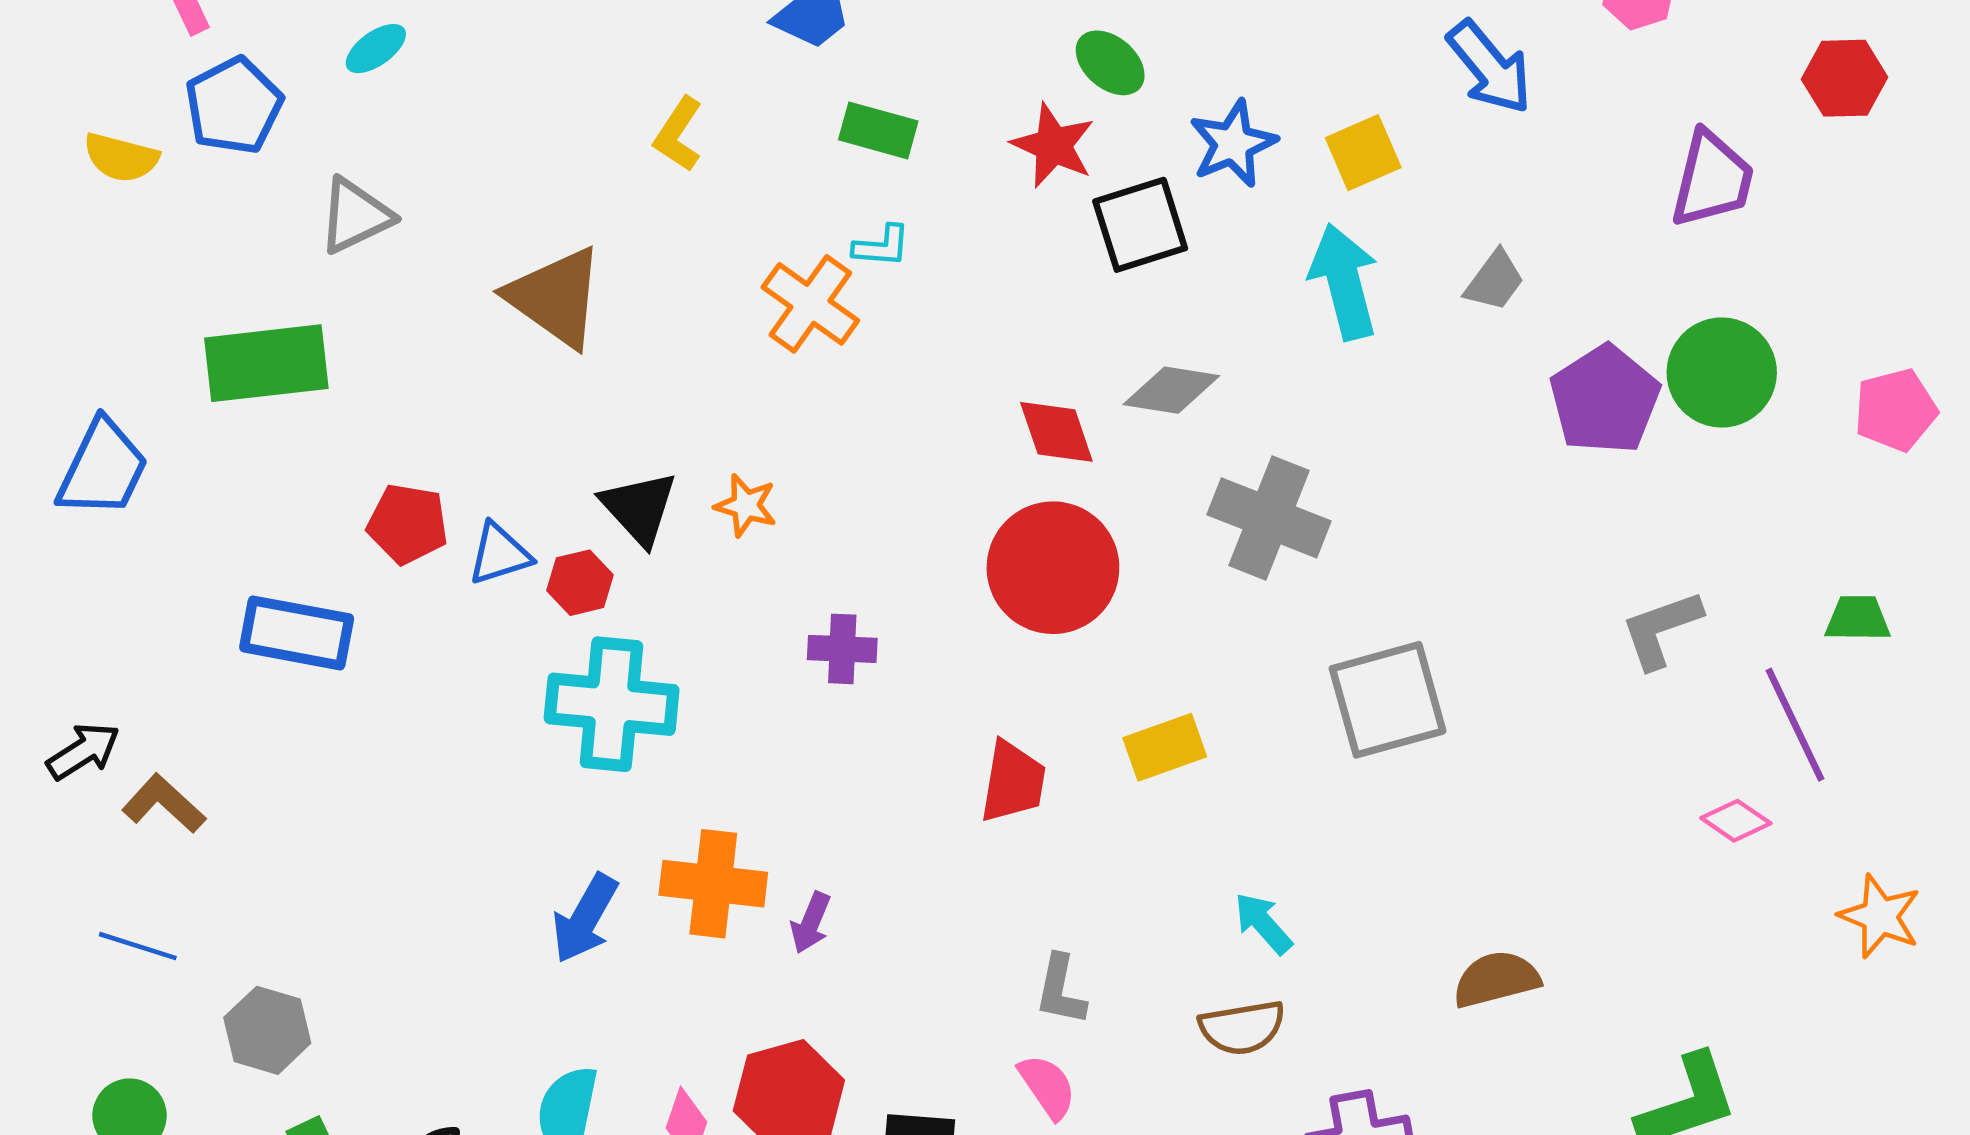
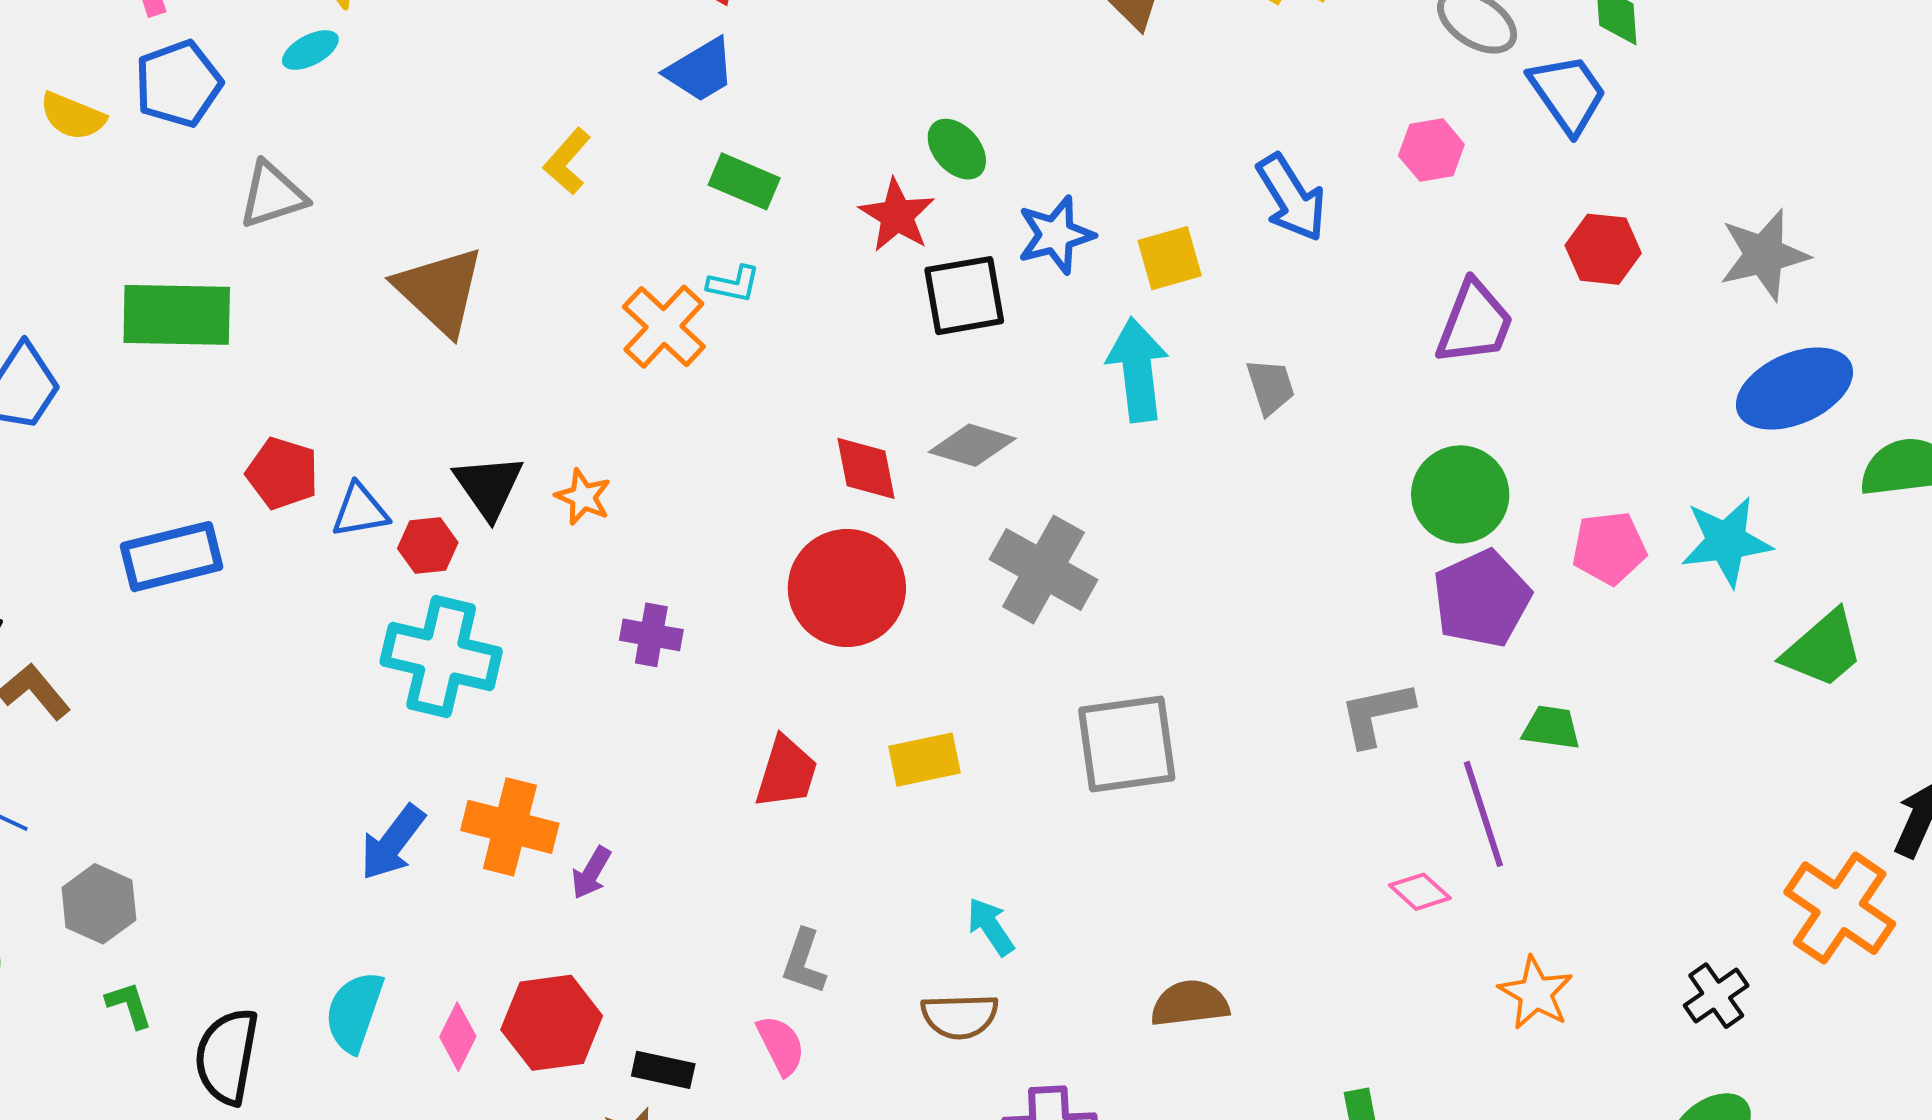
gray trapezoid: (1495, 281) -> (1271, 387), turned -62
purple pentagon: (1605, 400) -> (1482, 599), moved
blue rectangle: (297, 633) -> (172, 557), turned -32

